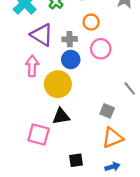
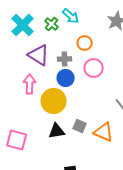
gray square: (107, 111) -> (80, 126), moved
pink square: (39, 135) -> (17, 140), moved
orange triangle: (113, 138) -> (104, 132), moved, turned 45

